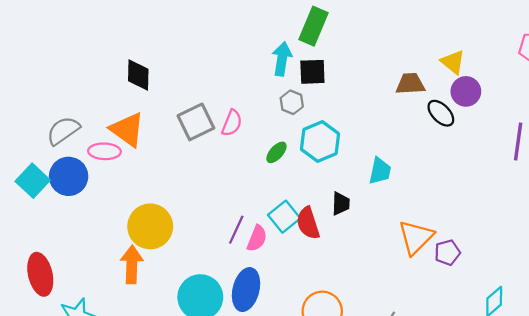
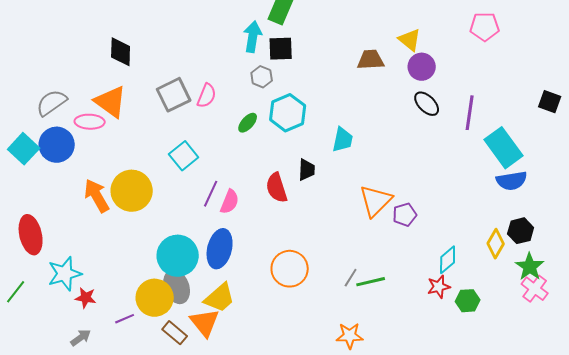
black ellipse: (441, 113) -> (427, 104), moved
cyan square: (284, 217) -> (184, 156), moved
orange arrow: (132, 265) -> (97, 196), moved, turned -32

